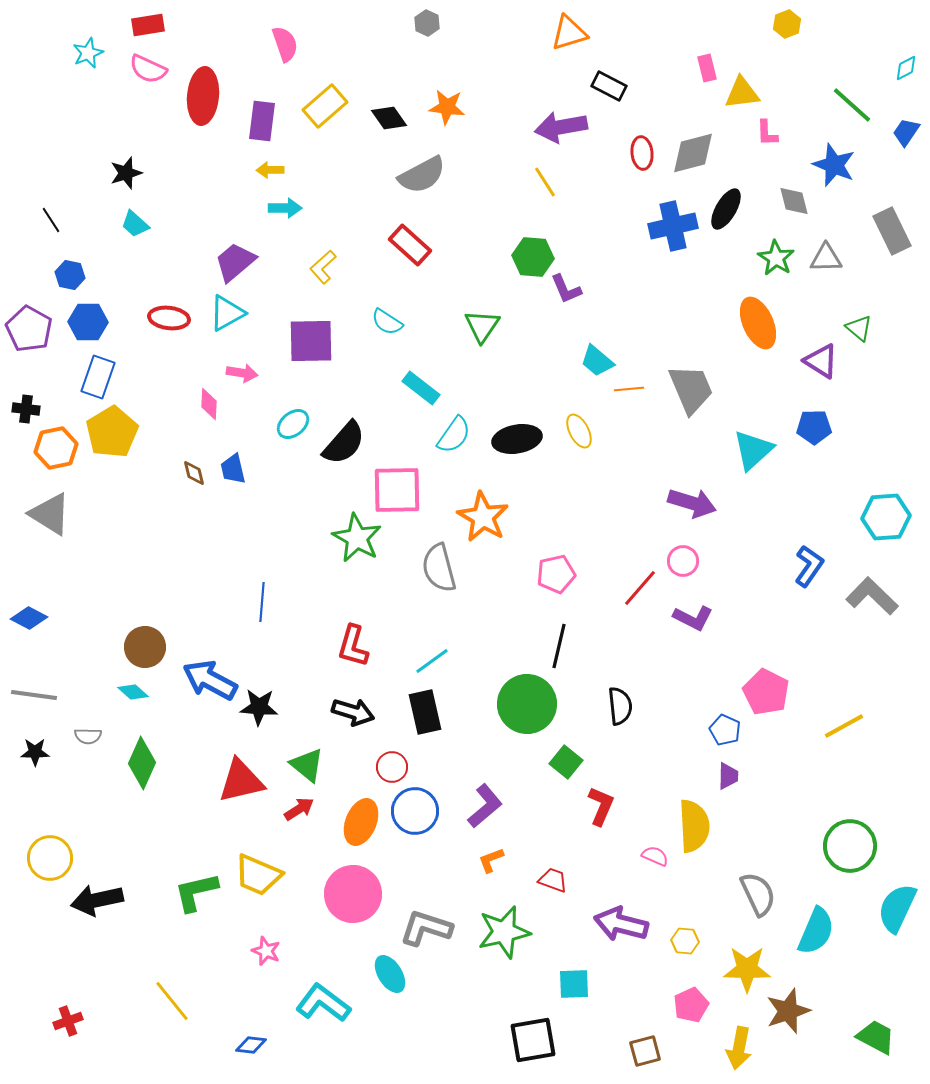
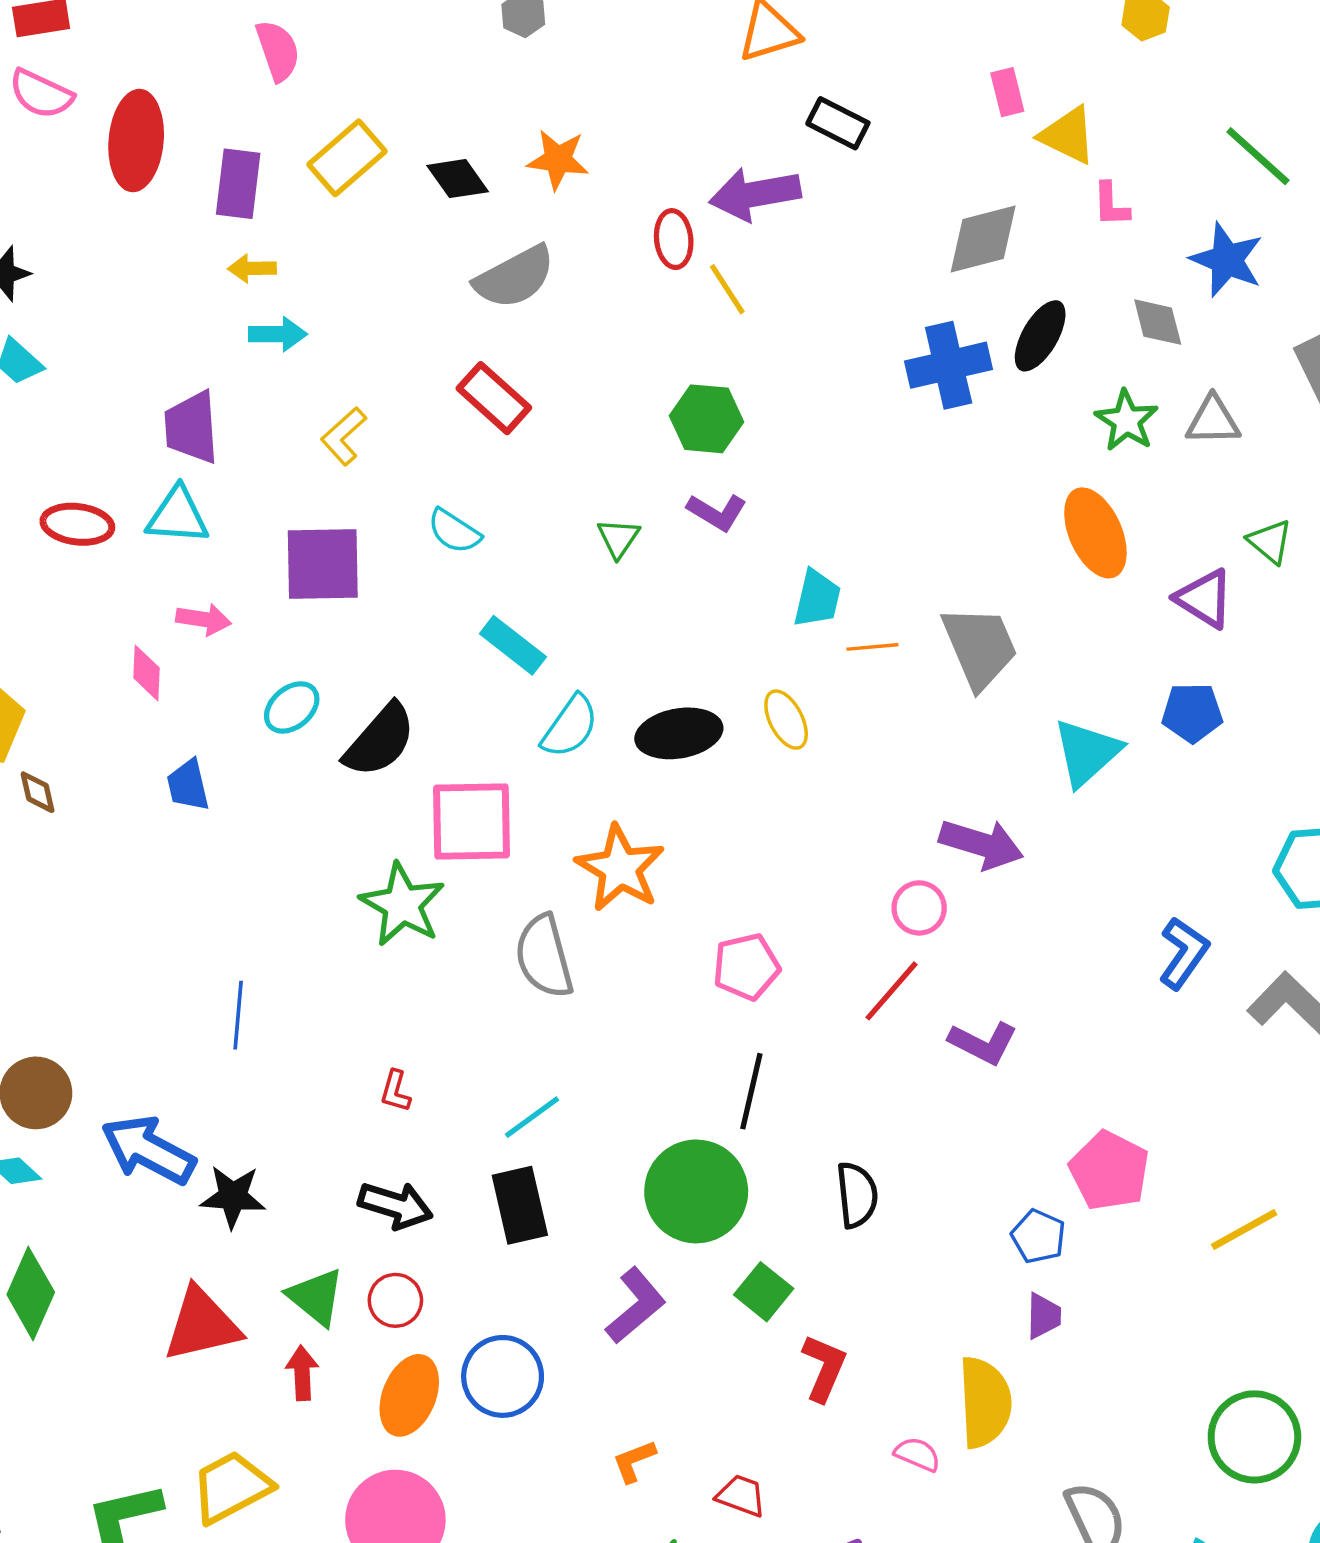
yellow triangle: (742, 93) -> (1068, 135), turned 33
red ellipse: (642, 153) -> (674, 239), moved
purple trapezoid: (235, 262) -> (191, 427), turned -54
purple L-shape: (566, 289) -> (717, 512), moved, turned -36
cyan triangle: (227, 313) -> (178, 516), turned 33
green triangle: (482, 326) -> (618, 538), size x0.7
cyan trapezoid: (597, 361) -> (817, 599), turned -117
brown diamond: (194, 473) -> (38, 792), moved
pink circle: (683, 561) -> (919, 908), moved
red L-shape: (353, 646) -> (395, 1091), size x0.6
red circle: (392, 767) -> (395, 1300), moved
purple L-shape: (485, 806) -> (636, 1306), moved
red arrow: (299, 809) -> (302, 1373), turned -60
yellow trapezoid: (258, 875) -> (231, 1487), turned 129

